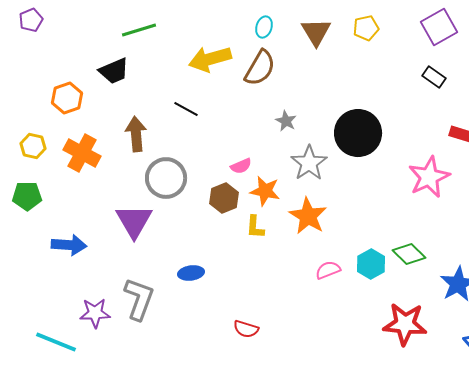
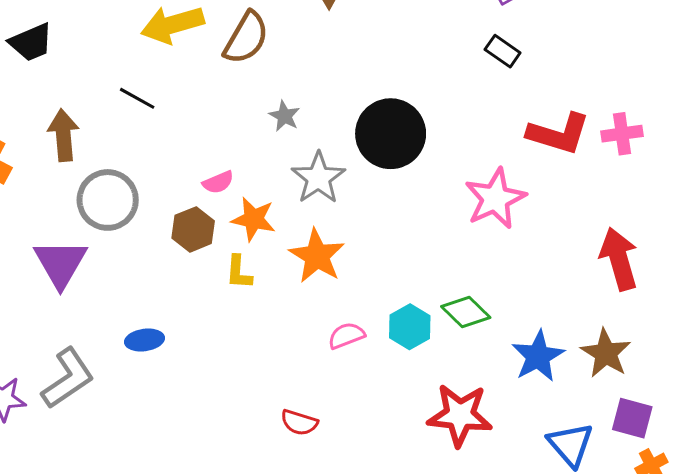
gray L-shape: (139, 299) -> (68, 378), turned 36
red semicircle: (246, 329) -> (299, 423), moved

